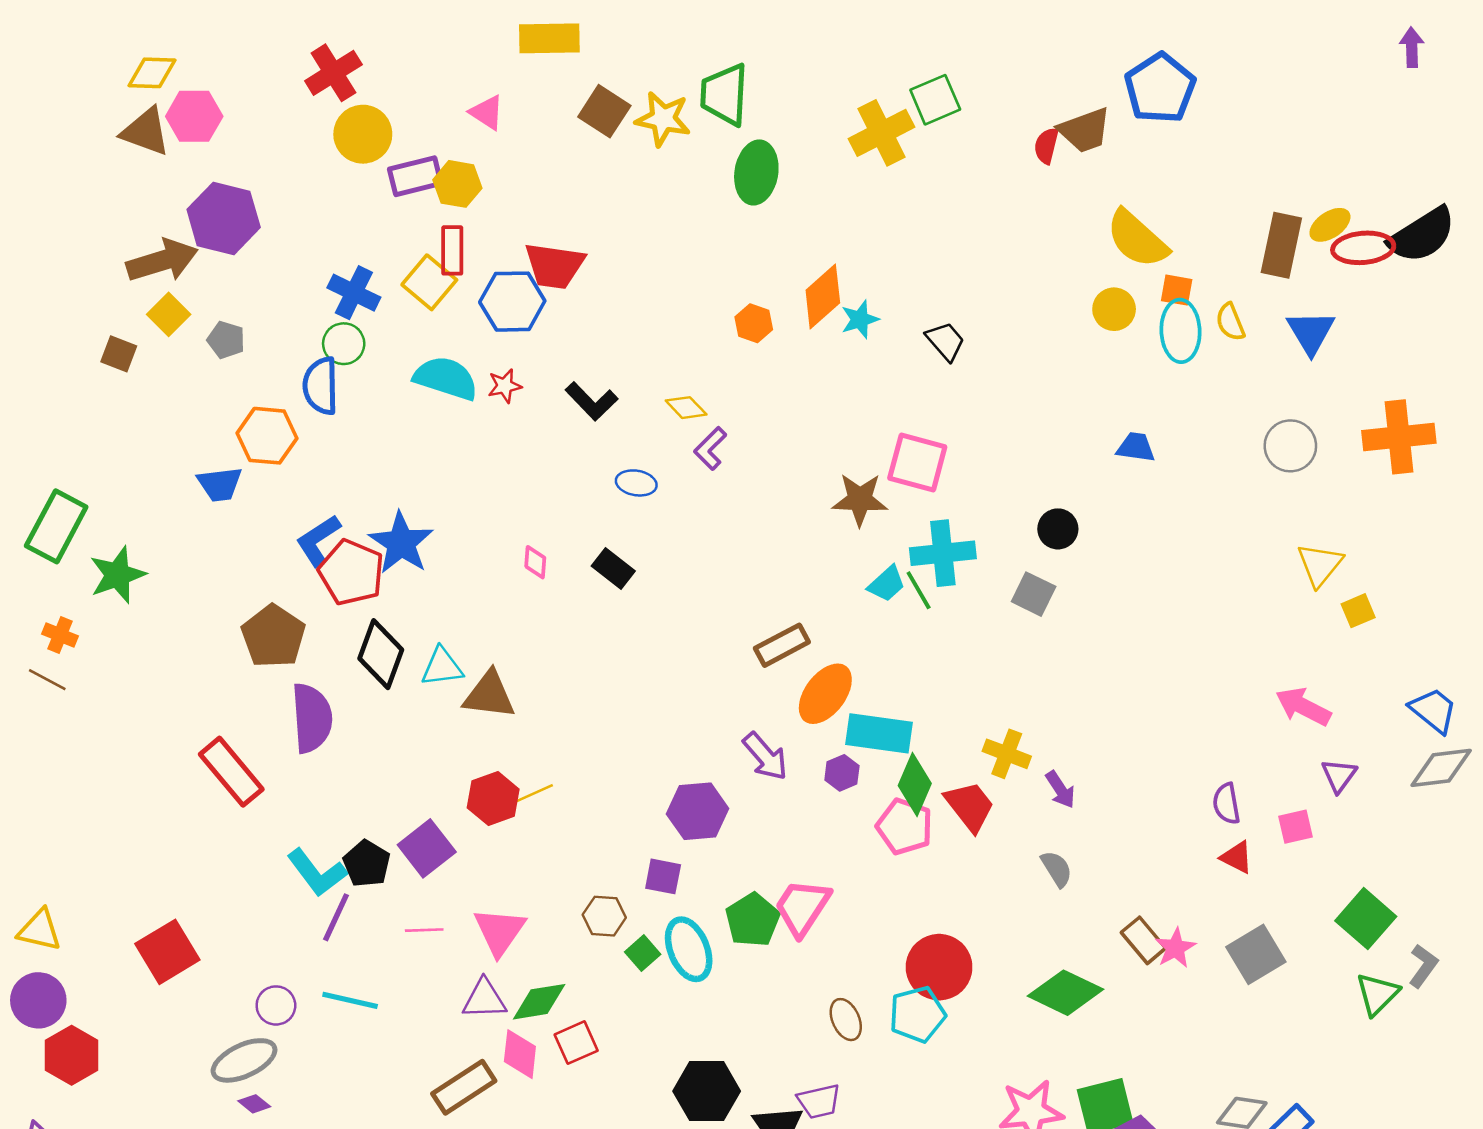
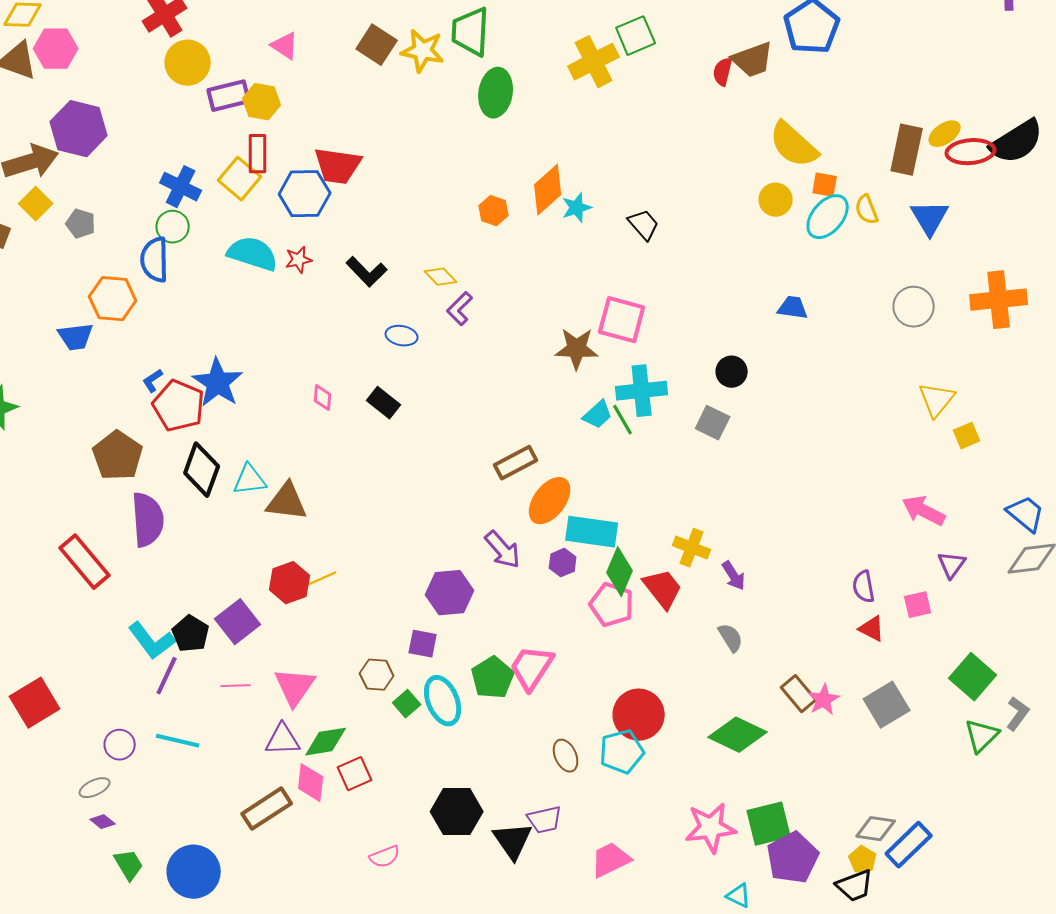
cyan ellipse: (1180, 331) -> (828, 217), turned 42
blue L-shape: (318, 540) -> (153, 381), size x0.6
gray ellipse: (244, 1060) -> (95, 788), size x0.6

